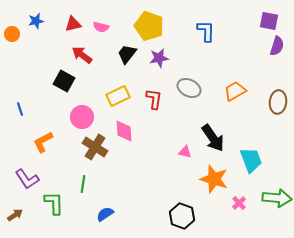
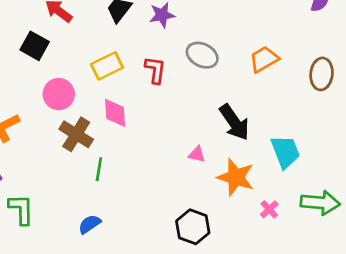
pink triangle: (185, 152) -> (197, 154), moved
green line: (83, 184) -> (99, 169), moved

